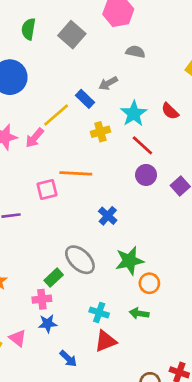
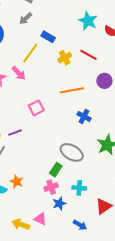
gray arrow: (108, 83) -> (26, 18), moved
cyan star: (134, 114) -> (88, 21), moved
pink arrow: (35, 138) -> (19, 73), turned -70
red line: (142, 145) -> (89, 55), moved
orange line: (76, 173) -> (72, 90), moved
cyan cross: (99, 312) -> (79, 188), moved

